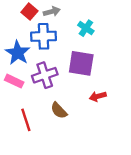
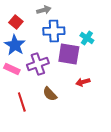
red square: (29, 12) -> (16, 22), moved
cyan cross: (86, 28) -> (87, 38), moved
blue cross: (44, 36) -> (54, 31), moved

